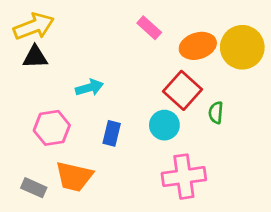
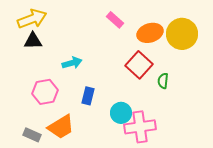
cyan circle: (164, 125) -> (121, 113), moved
orange trapezoid: (74, 177) -> (61, 127), turned -44

